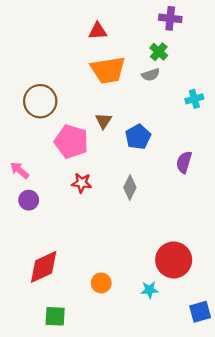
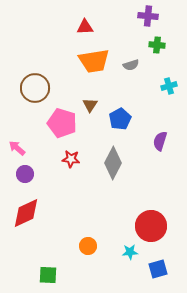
green cross: (159, 52) -> (157, 45), moved, turned -35
gray diamond: (130, 187) -> (113, 163), size x1.5
red diamond: (44, 267) -> (26, 213), moved
blue square: (200, 312) -> (158, 269), moved

